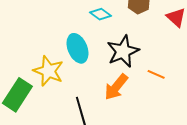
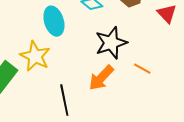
cyan ellipse: (77, 48) -> (54, 21), moved

